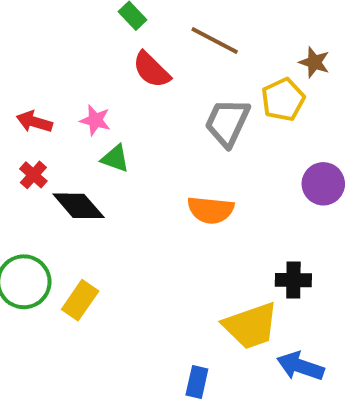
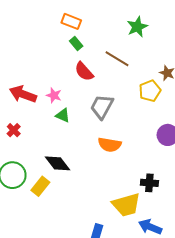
red arrow: (34, 122) -> (23, 94), size x1.5
gray trapezoid: (227, 122) -> (102, 107), moved
red cross: (33, 175) -> (14, 130), moved
black diamond: (79, 206) -> (58, 163), moved

